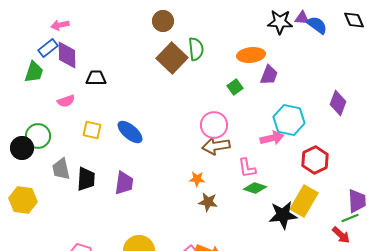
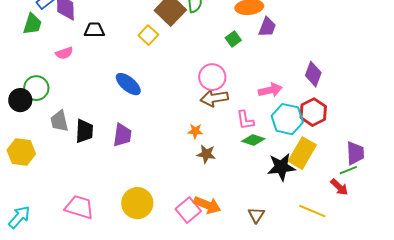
purple diamond: (338, 103) -> (313, 74), moved
cyan hexagon: (289, 120) -> (287, 119), moved
yellow square: (92, 130) -> (148, 35), moved, turned 30

